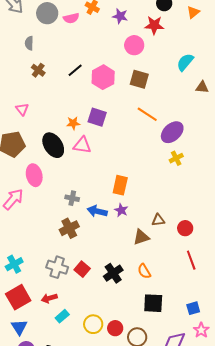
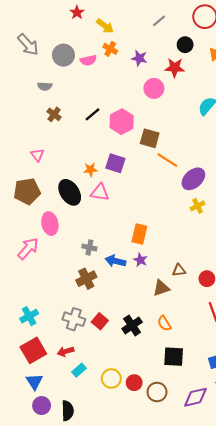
gray semicircle: (29, 43) -> (45, 86), turned -88
brown square: (139, 79) -> (150, 138), moved

